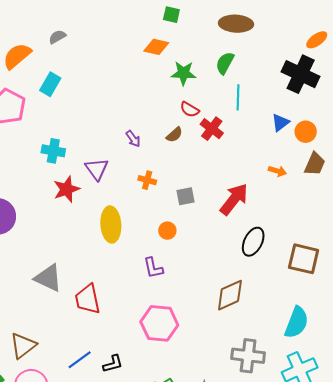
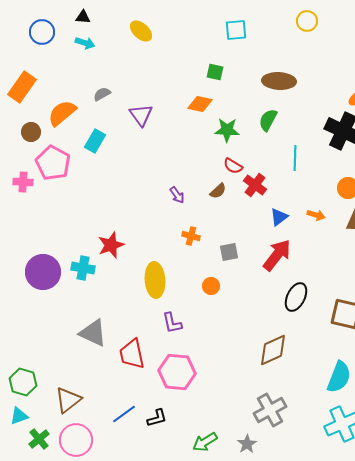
cyan line: (238, 97) -> (295, 158), moved
blue triangle: (280, 123) -> (279, 217), moved
cyan cross: (53, 151) -> (83, 268), moved
purple triangle: (97, 169) -> (141, 115), moved
orange arrow: (277, 171) -> (316, 215), moved
purple L-shape: (153, 268) -> (172, 323), moved
pink hexagon: (159, 323) -> (177, 372), moved
gray cross: (248, 356) -> (270, 410), moved, turned -36

